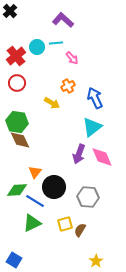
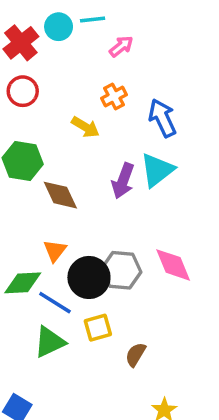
pink arrow: (72, 58) -> (121, 46), turned -88
brown diamond: (20, 140) -> (60, 195), moved
purple arrow: (79, 154) -> (123, 181), moved
pink diamond: (102, 157) -> (173, 265), moved
gray hexagon: (88, 197) -> (121, 270), moved
yellow square: (65, 224) -> (98, 328), moved

